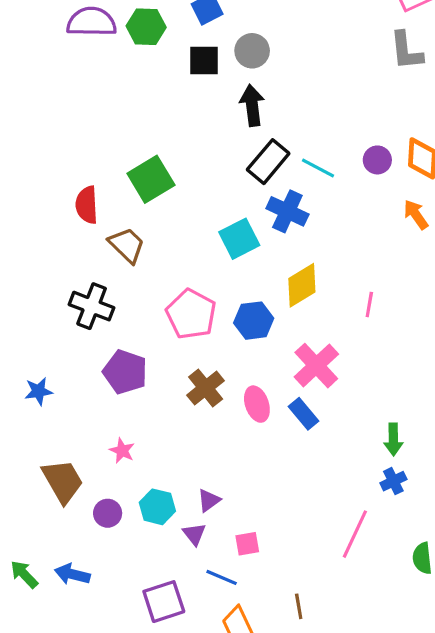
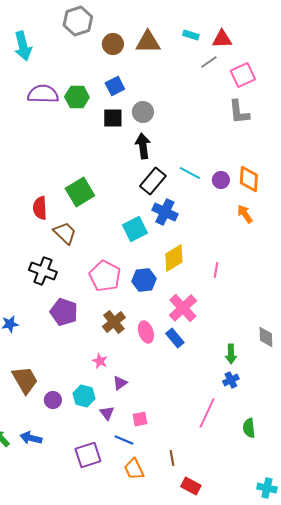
cyan line: (318, 168) -> (190, 173), moved
pink star: (122, 451) -> (100, 361), moved
purple triangle: (209, 500) -> (120, 383), moved

